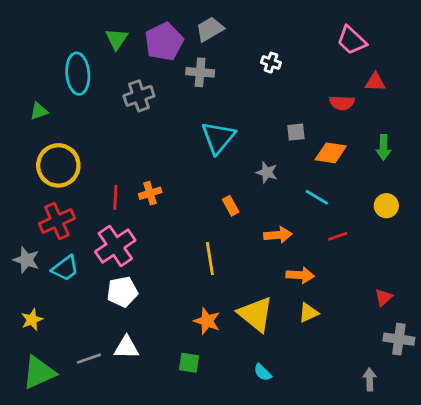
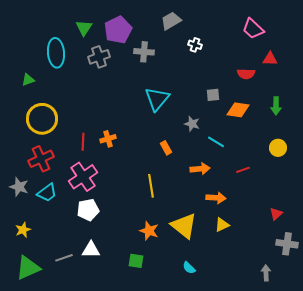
gray trapezoid: (210, 29) -> (171, 21), moved
gray cross: (139, 96) -> (99, 57), moved
cyan line: (317, 197) -> (216, 142), moved

